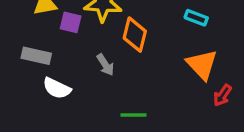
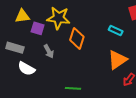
orange triangle: (202, 64) -> (117, 60), turned 35
gray arrow: (105, 65) -> (49, 51), moved

